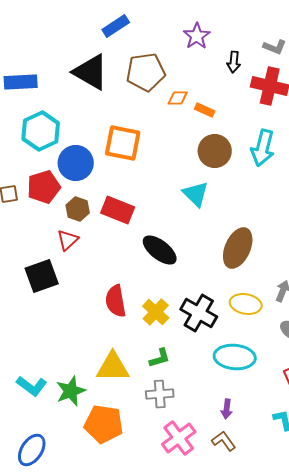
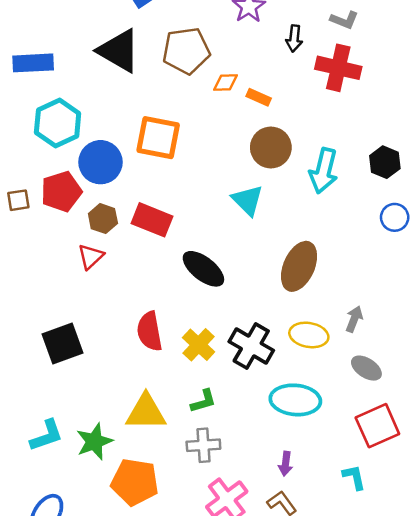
cyan arrow: (263, 148) -> (324, 171), moved
black square: (42, 276) -> (63, 344), moved
cyan L-shape: (32, 386) -> (47, 435), turned -56

